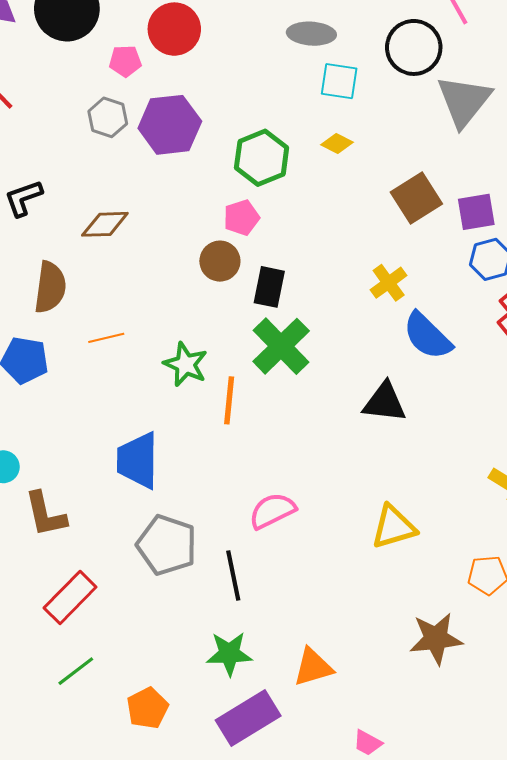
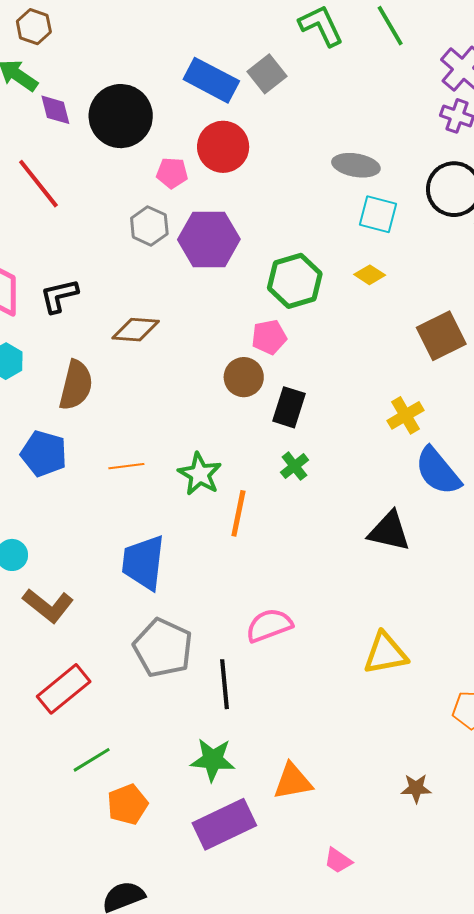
orange line: (106, 338) -> (126, 466), moved
green cross: (281, 346) -> (294, 466), size x0.5
brown L-shape: (45, 514) -> (48, 606), turned -45
brown star: (436, 639) -> (416, 788), moved, size x0.6
green line: (76, 671) -> (92, 760), moved

